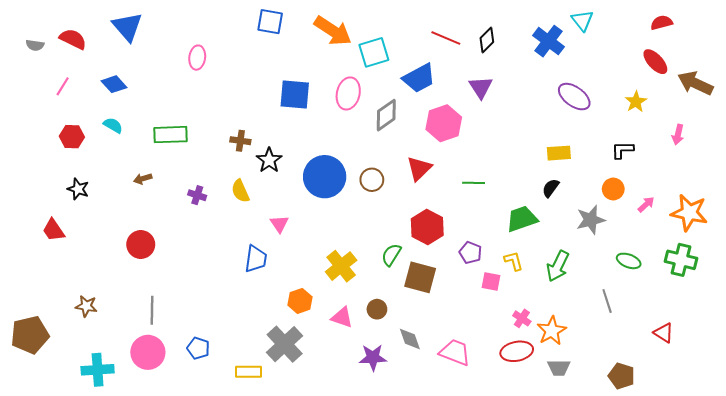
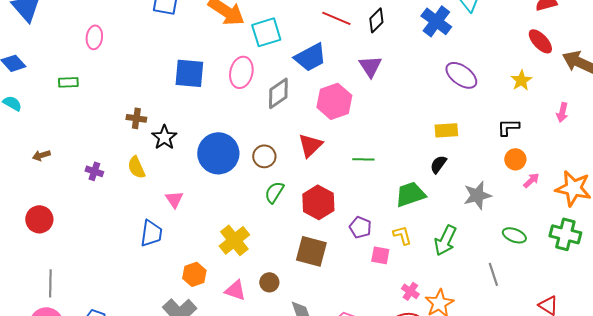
green rectangle: (171, 135) -> (68, 82), moved, size x0.6
orange circle: (613, 189) -> (515, 159), moved
green semicircle: (391, 255) -> (274, 192), moved

